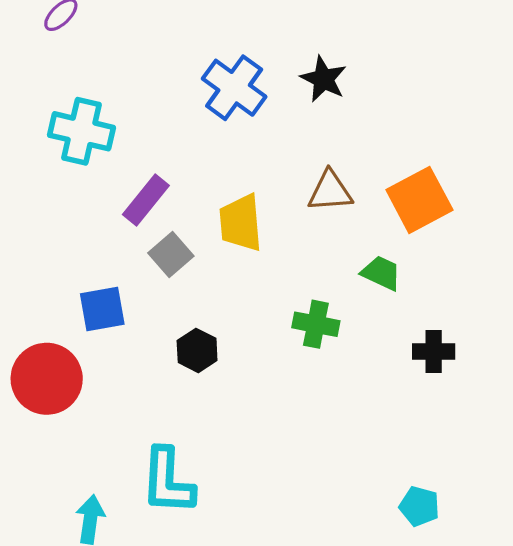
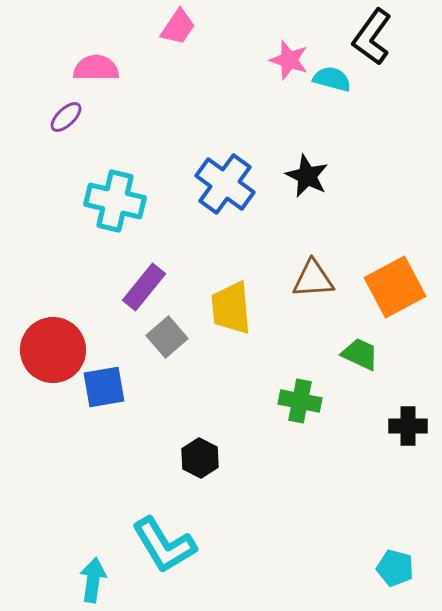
cyan cross: (82, 131) -> (115, 201), moved
black hexagon: (197, 350) -> (200, 458), moved
red circle: (47, 379) -> (53, 350), moved
cyan L-shape: (168, 481) -> (164, 545), turned -34

